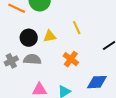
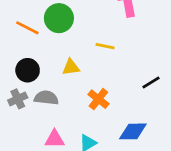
yellow line: (77, 28) -> (105, 46), moved, turned -56
black circle: (29, 38) -> (28, 70), moved

